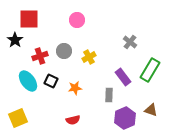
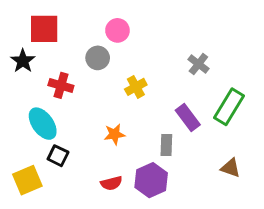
gray circle: (64, 51) -> (98, 58), moved
red cross: (40, 56) -> (61, 85), turned 35
black square: (51, 81) -> (58, 156), moved
purple hexagon: (125, 118) -> (151, 180), moved

